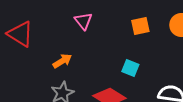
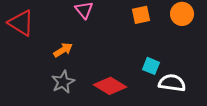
cyan square: (130, 68) -> (151, 66), moved

